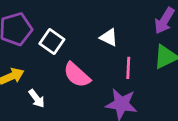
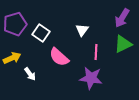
white triangle: (109, 37) -> (82, 30), turned 40

